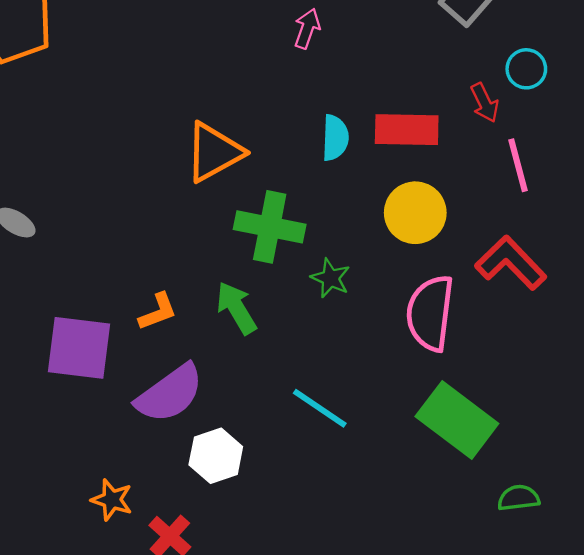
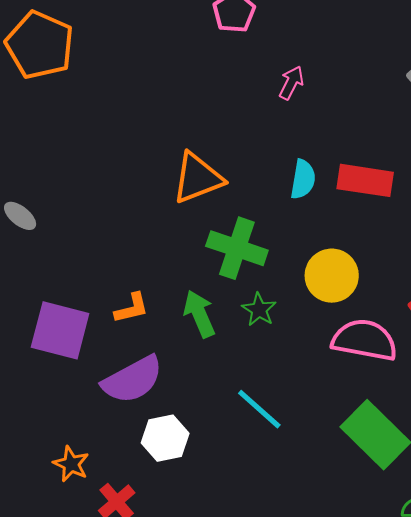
yellow circle: (415, 213) -> (332, 276), moved
green star: (330, 278) -> (259, 310), moved
pink semicircle: (430, 313) -> (365, 340), turned 86

